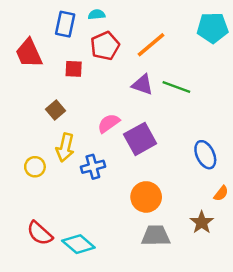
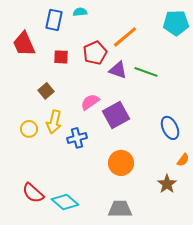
red pentagon: (105, 46) -> (95, 53), moved
yellow circle: (35, 167) -> (29, 129), moved
gray trapezoid: (156, 236) -> (120, 209), moved

